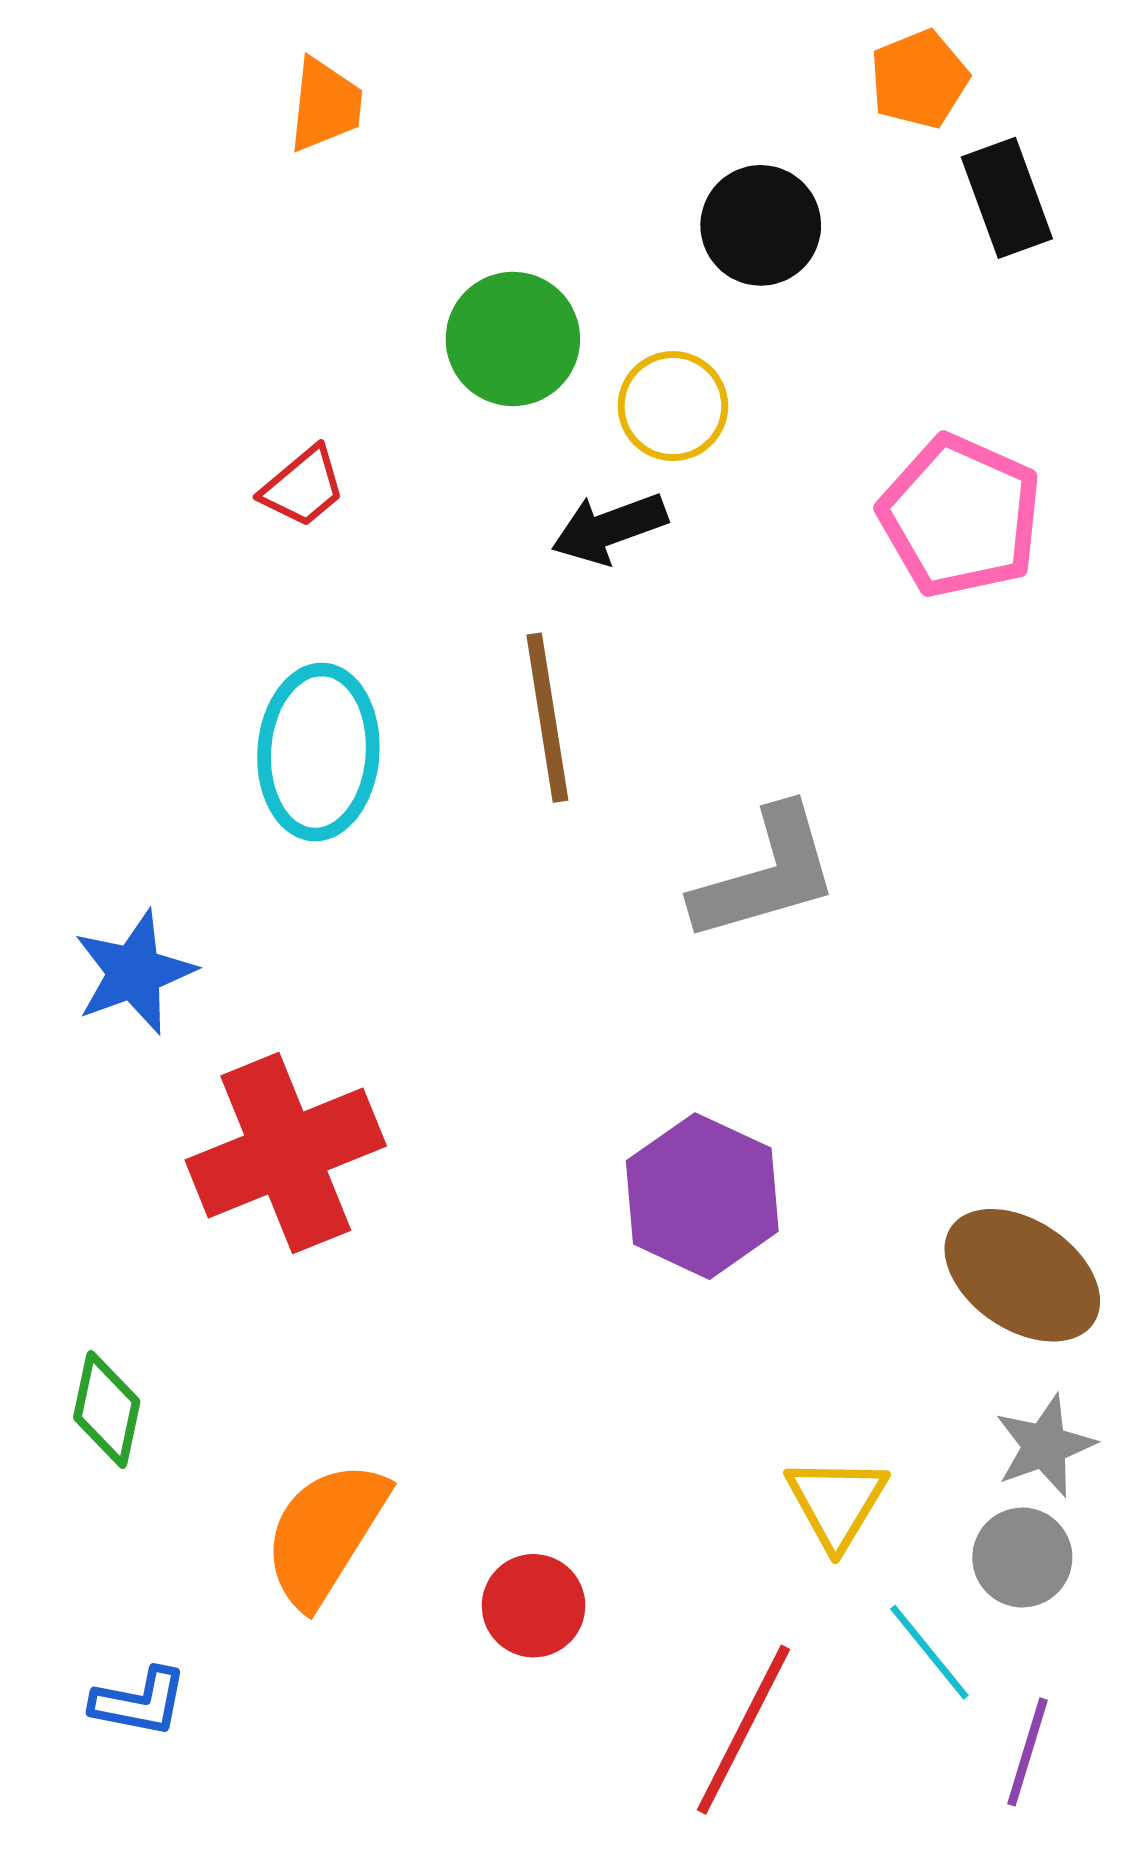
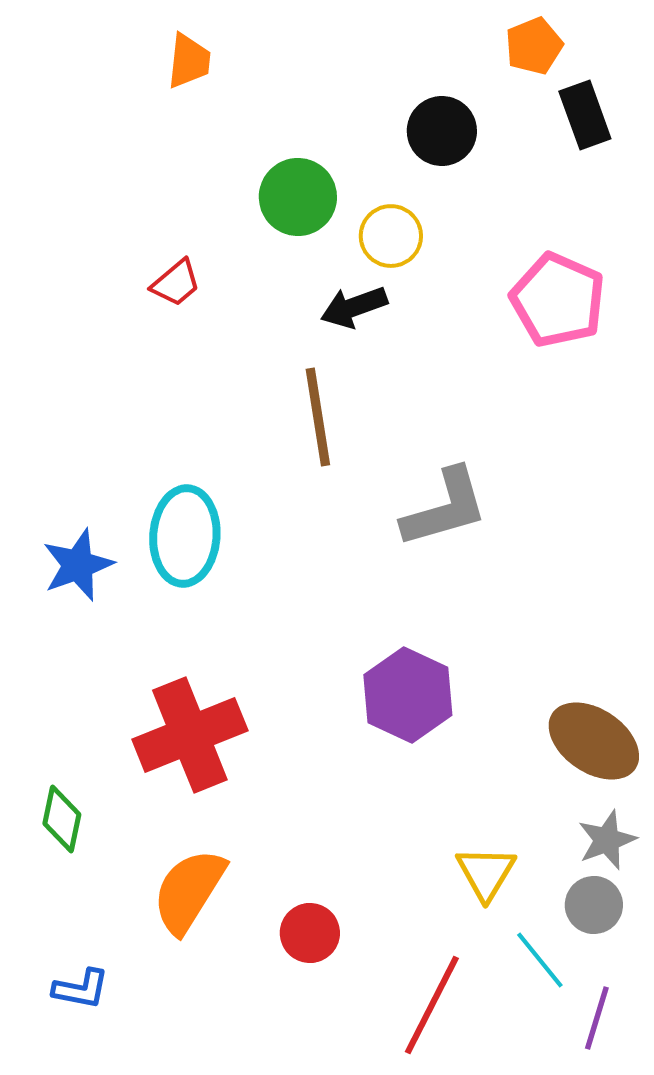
cyan ellipse: (318, 752) -> (185, 536), moved
red cross: (286, 1153) -> (190, 735), moved

